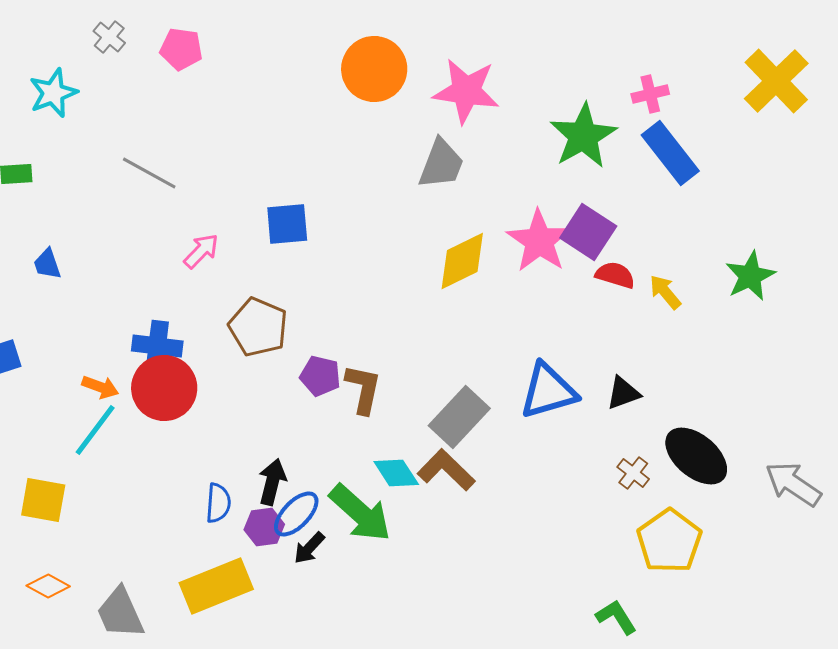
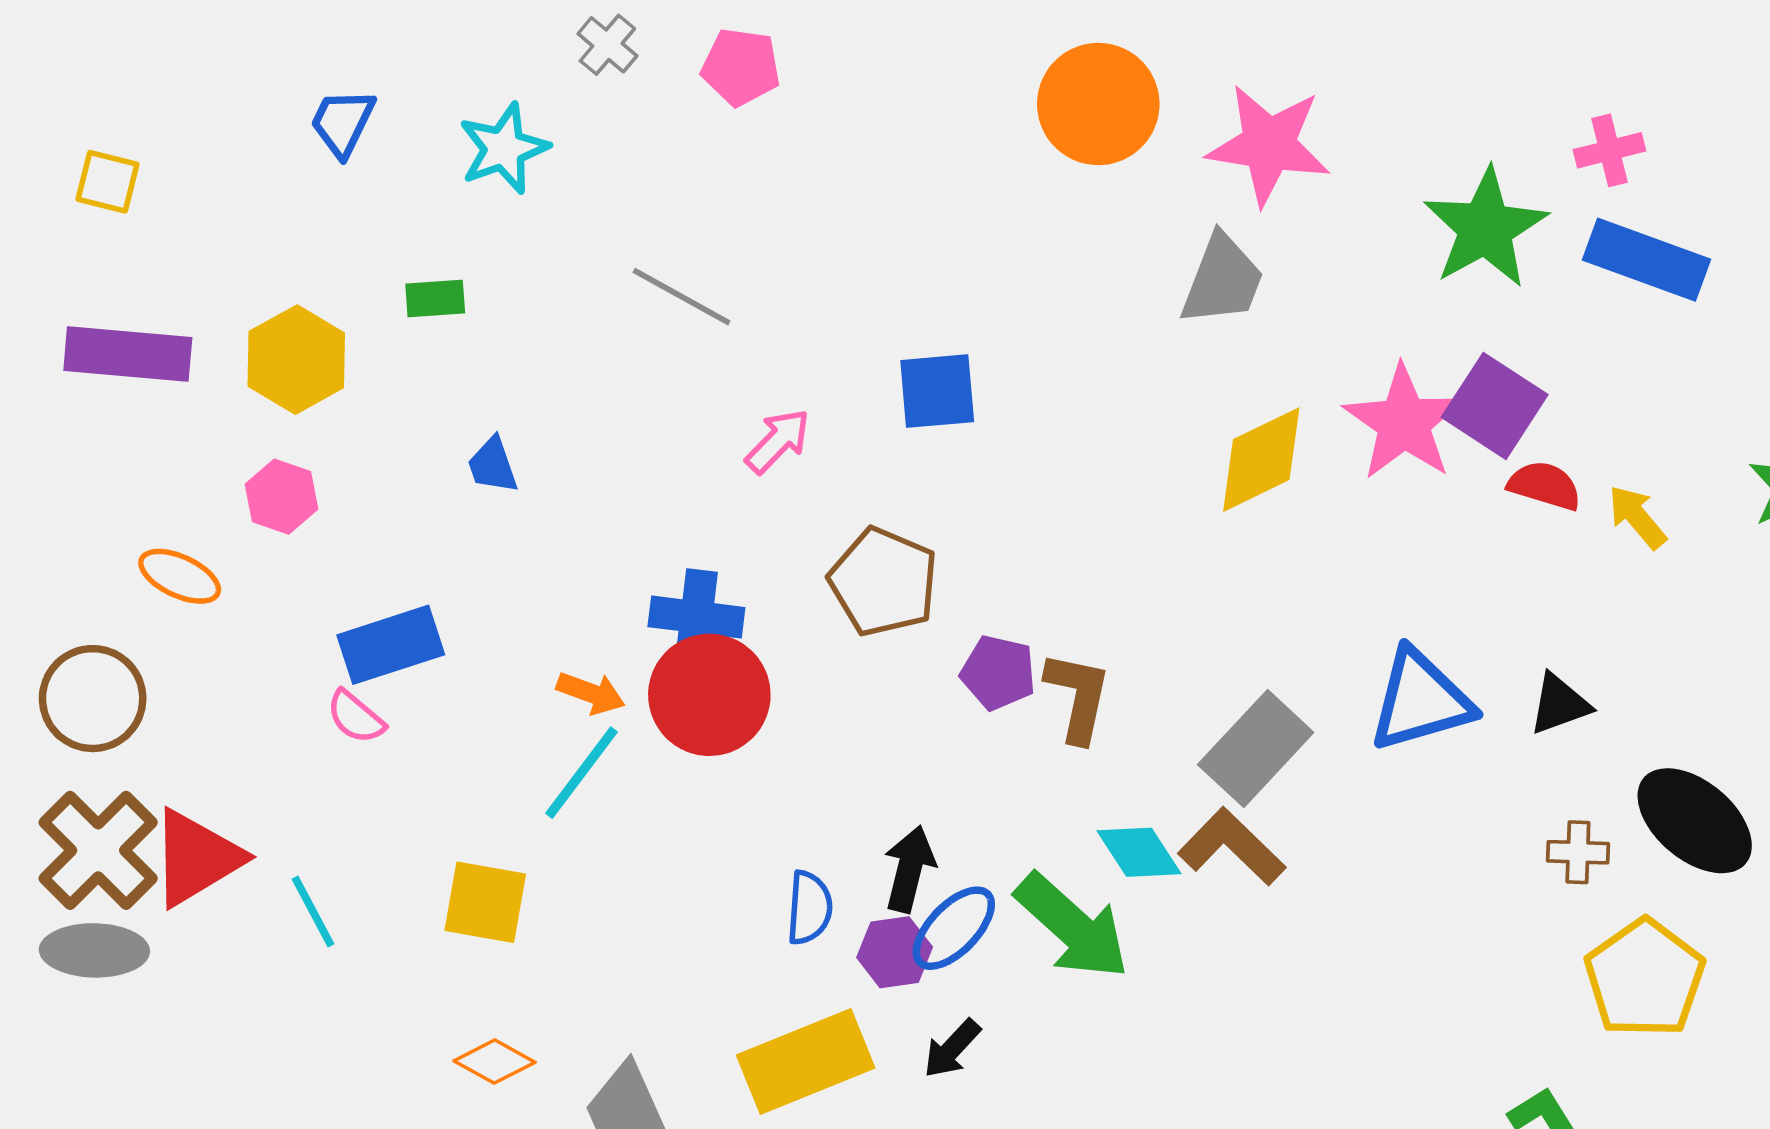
blue rectangle: (670, 153) -> (1647, 260), turned -32
brown cross: (633, 473) -> (1578, 852), turned -36
black arrow: (309, 548) -> (952, 1049), moved

